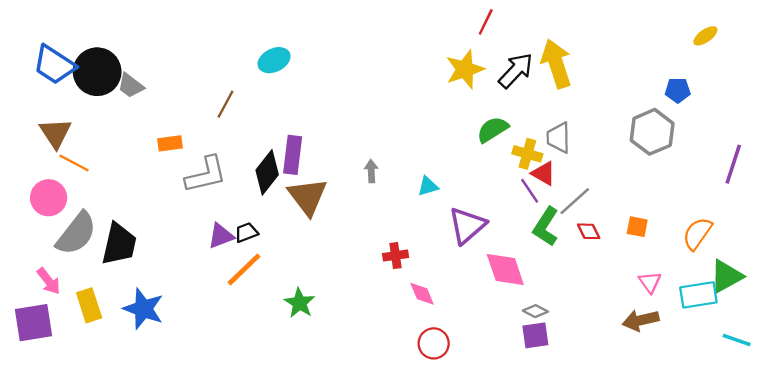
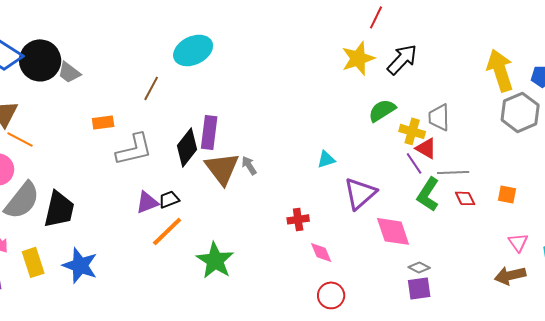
cyan ellipse: (274, 60) -> (193, 50), size x1.4
yellow arrow: (556, 64) -> (500, 70), moved
gray arrow: (371, 171) -> (249, 165), moved, turned -30
gray line: (575, 201) -> (453, 172), turned 40
green star: (300, 303) -> (215, 260), size x1.4

